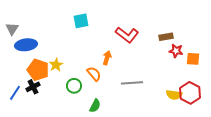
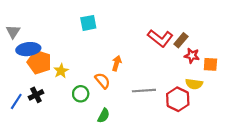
red L-shape: (127, 35) -> (160, 38), moved
brown rectangle: (166, 37) -> (181, 40), turned -40
orange pentagon: (38, 70) -> (39, 62), moved
red hexagon: (190, 93) -> (178, 99), moved
yellow semicircle: (174, 95) -> (194, 84), moved

